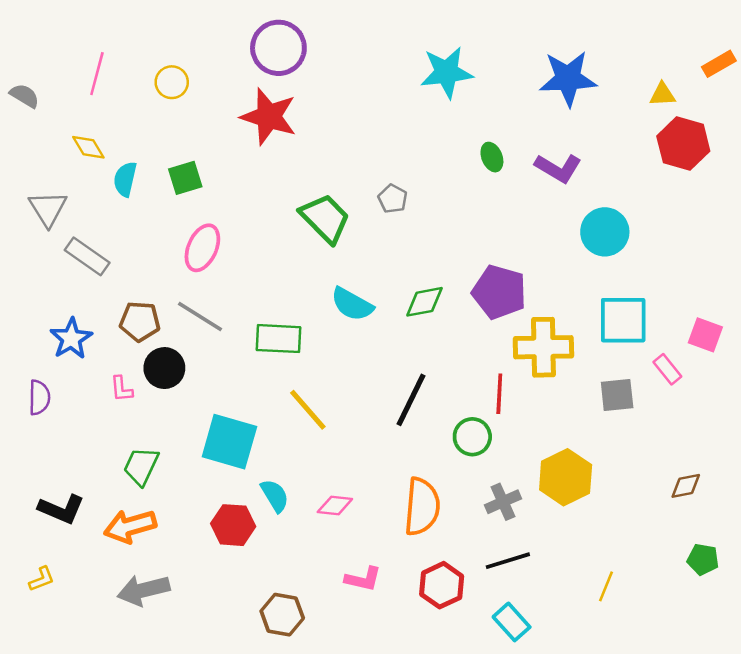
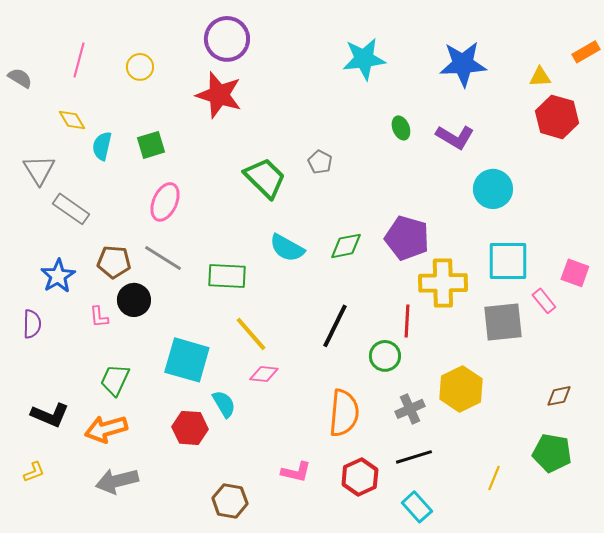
gray square: (617, 395) -> (503, 322), size x1.4
pink diamond: (335, 505) -> (264, 374), moved
green pentagon: (703, 559) -> (552, 453), moved, size x1.5

